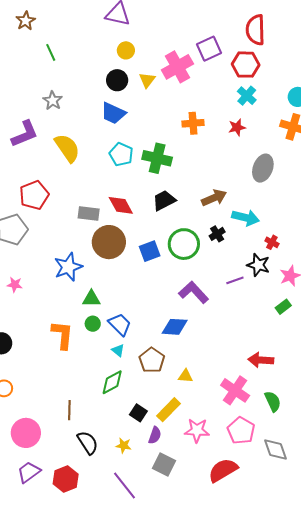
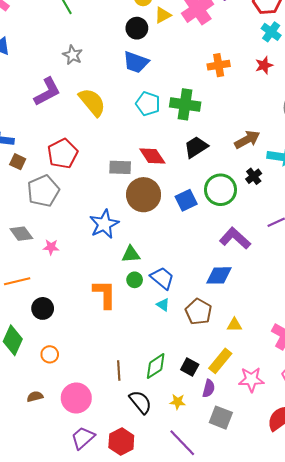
yellow triangle: (147, 80) -> (163, 15), moved, turned 30
green diamond: (112, 382) -> (156, 366), moved

